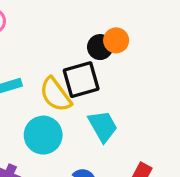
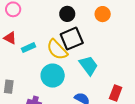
orange circle: (116, 40) -> (103, 14), moved
black circle: (100, 47) -> (67, 14), moved

